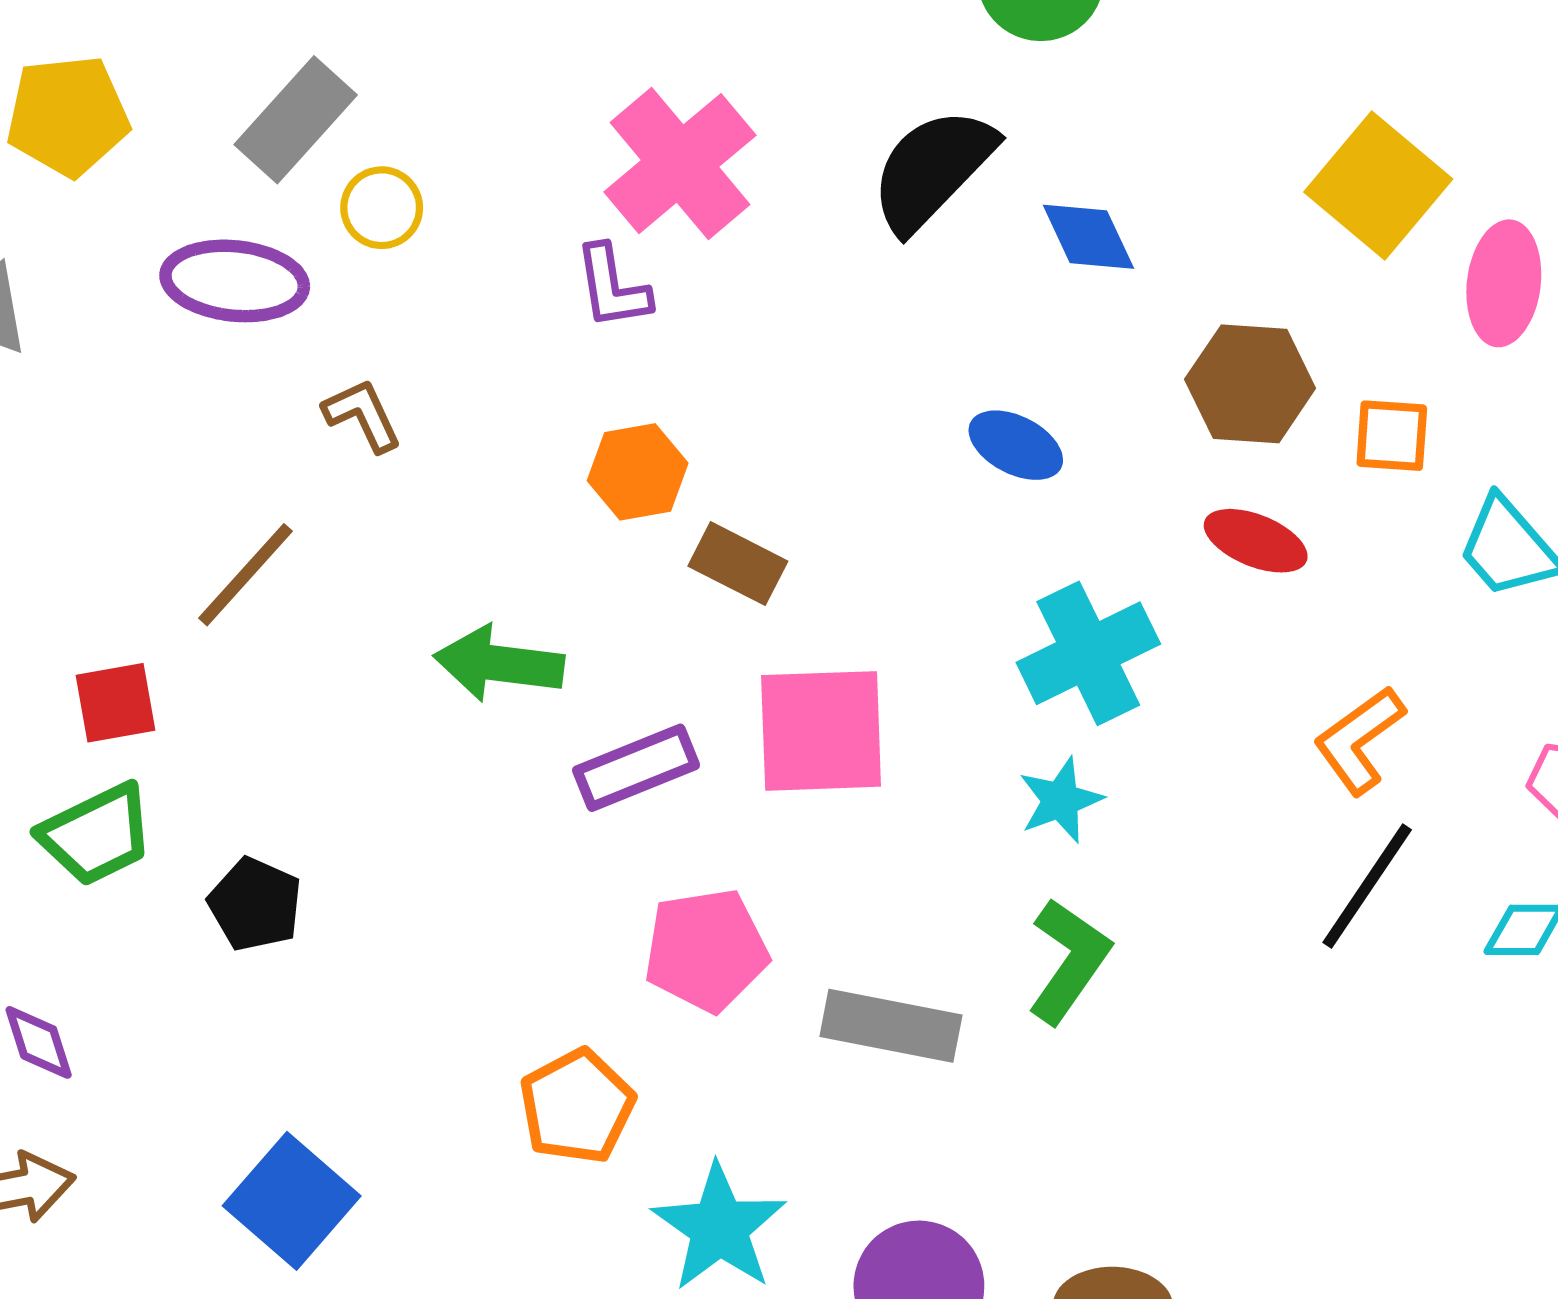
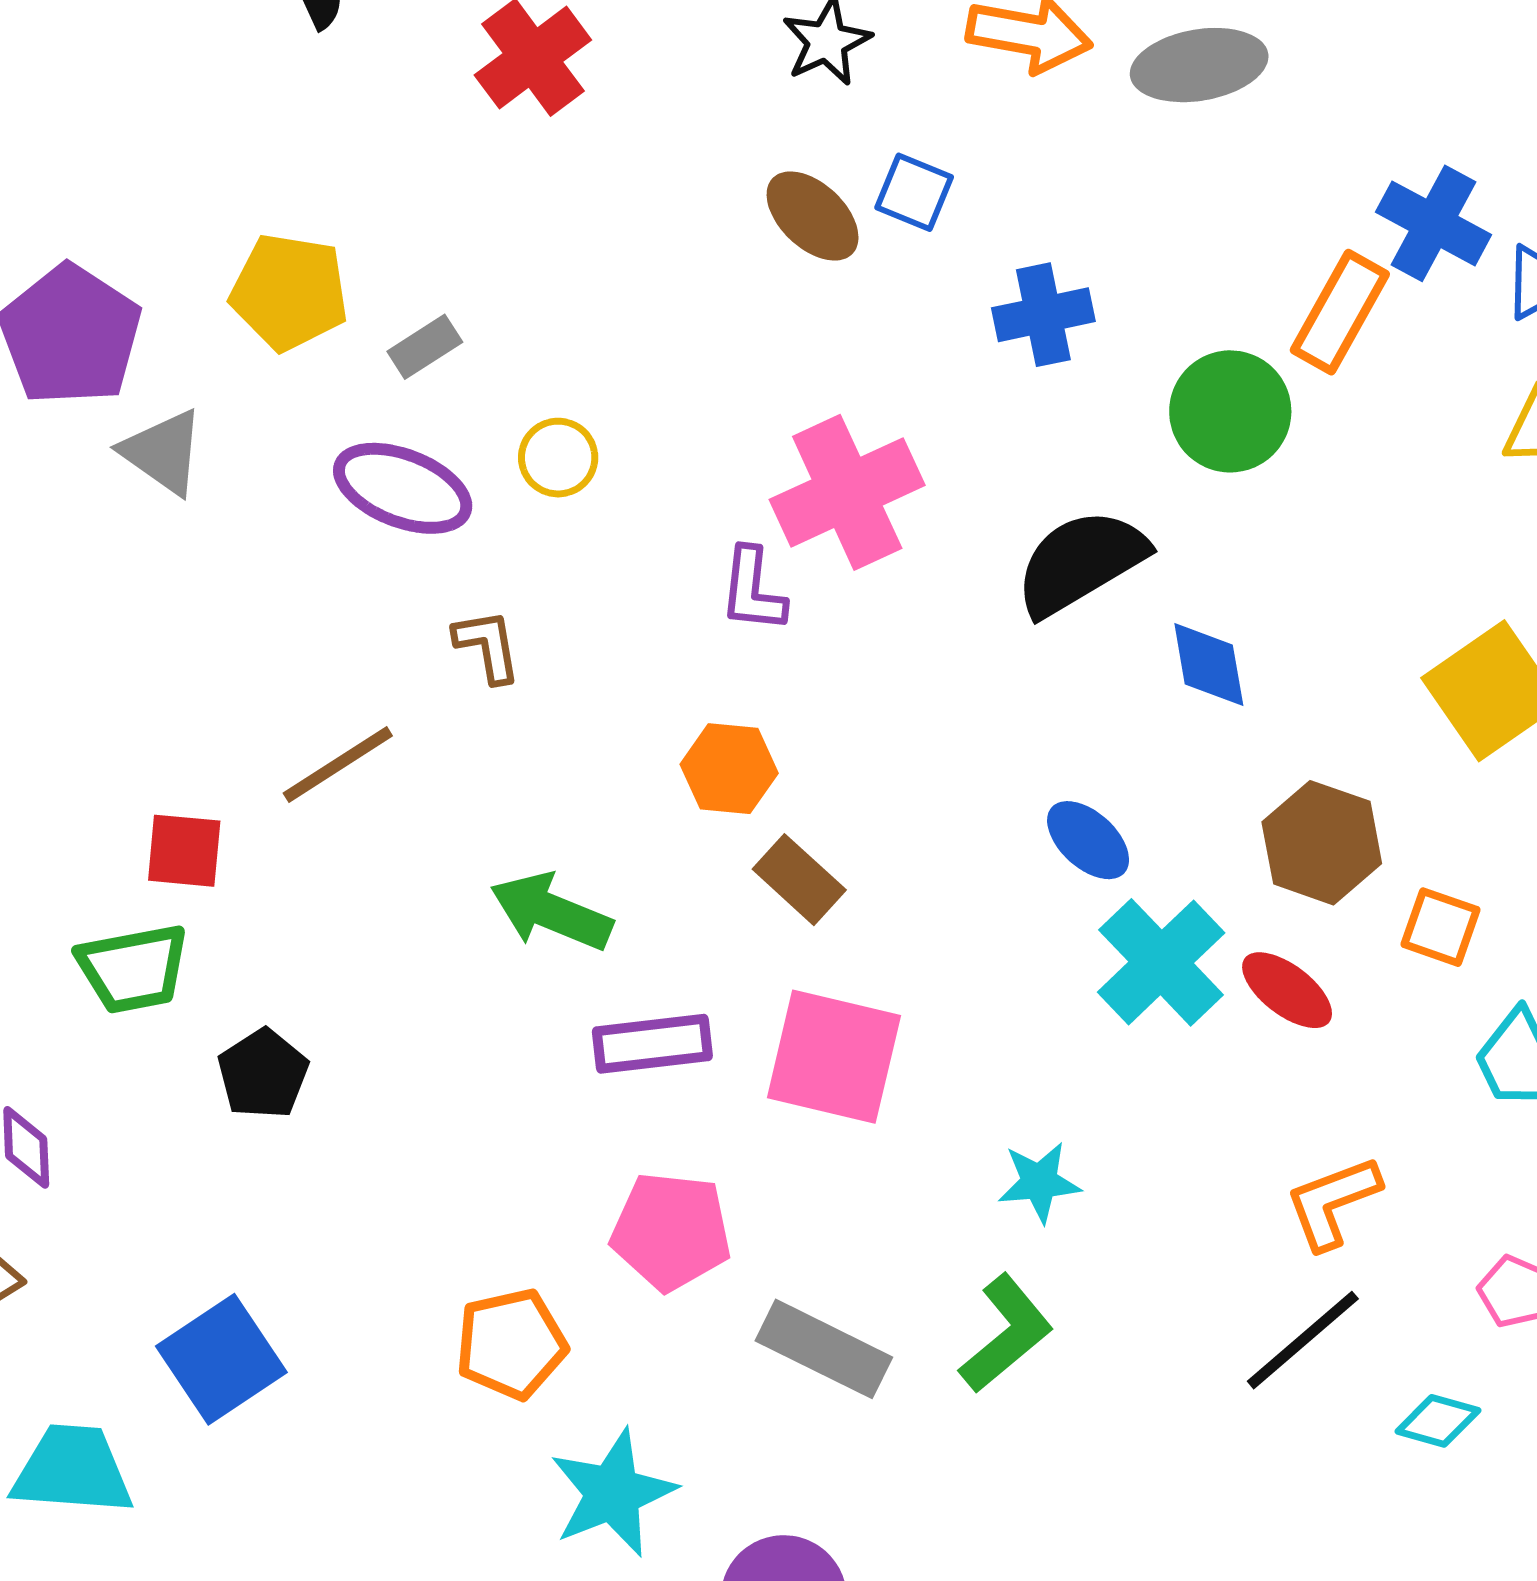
gray rectangle: (296, 120) -> (425, 347), moved, size x0.6
cyan cross: (1088, 653) -> (1161, 962), moved, turned -33

